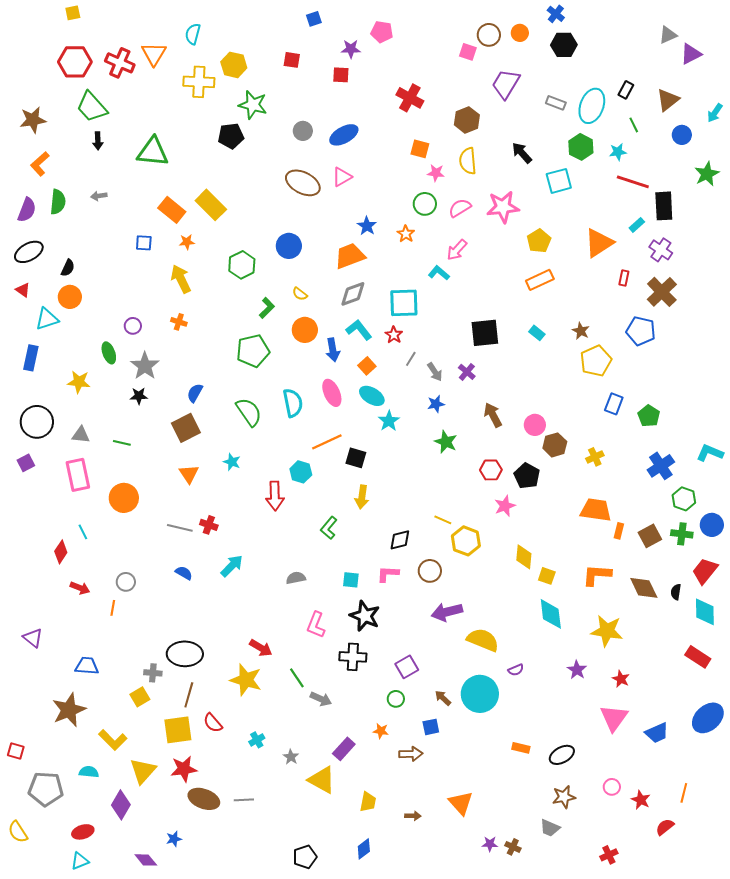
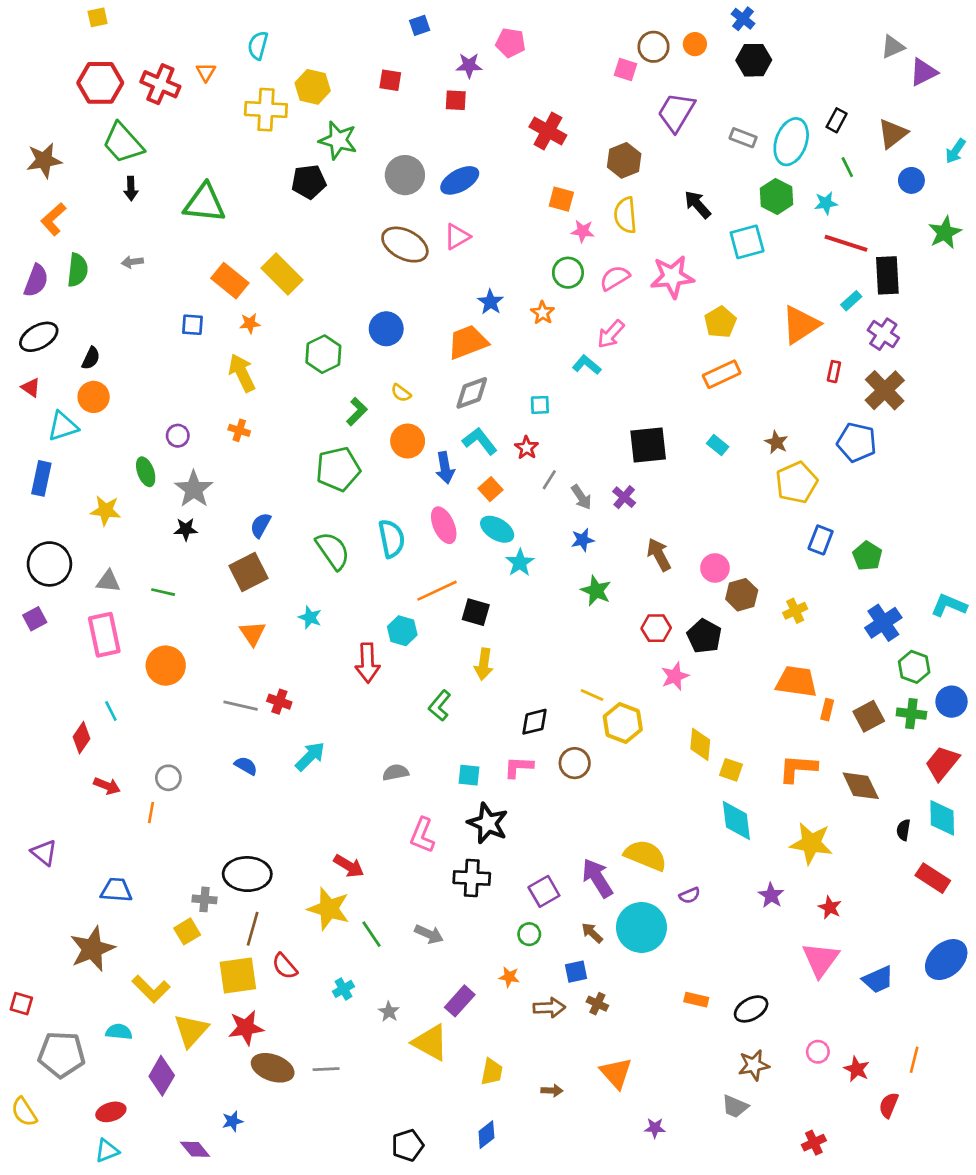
orange triangle: (154, 54) -> (206, 72), size x0.6
gray circle: (303, 131) -> (405, 175), size x1.5
cyan square: (404, 303) -> (540, 405), size x0.5
black semicircle: (676, 592) -> (903, 830), moved
purple arrow: (447, 612) -> (597, 878), moved, turned 72
green line: (297, 678) -> (372, 934), moved
red semicircle: (665, 827) -> (889, 1105), turned -30
brown cross: (513, 847) -> (597, 1004), moved

